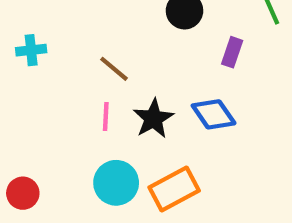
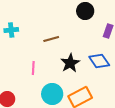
brown line: (114, 69) -> (51, 39), turned -56
pink line: (106, 116) -> (33, 68), moved

